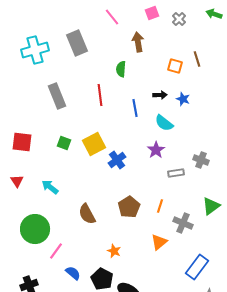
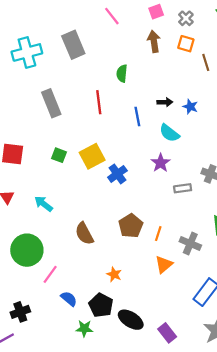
brown arrow: (138, 42) -> (154, 41), moved
orange square: (175, 66) -> (186, 44), moved
orange line: (160, 206) -> (158, 234), moved

